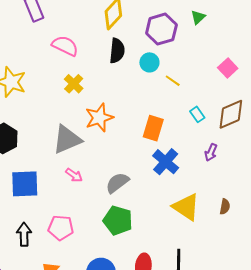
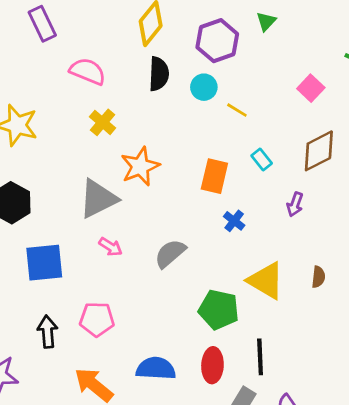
cyan rectangle: (197, 114) -> (262, 159), moved
blue cross: (166, 162) -> (234, 221), size x0.6
green pentagon: (118, 220) -> (219, 310), moved

